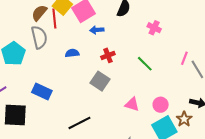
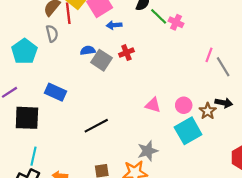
gray semicircle: (39, 37) -> (52, 34), size x0.7
green line: (145, 64) -> (159, 16), moved
gray square: (100, 81) -> (101, 60), moved
brown star: (184, 119) -> (208, 111), moved

